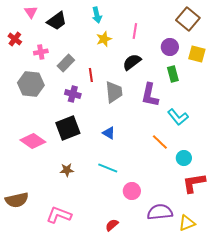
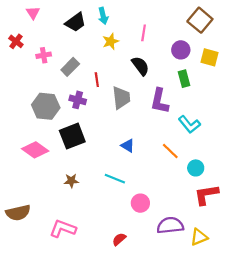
black trapezoid: (57, 21) -> (76, 22), moved
black semicircle: (132, 62) -> (140, 66), turned 90
gray hexagon: (31, 84) -> (46, 106), moved
blue triangle: (109, 133) -> (128, 146), moved

